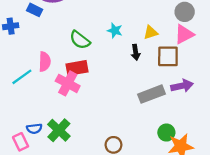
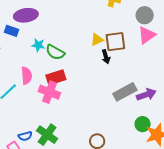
cyan star: (115, 31) -> (38, 45), moved
yellow triangle: (151, 32) -> (97, 40), moved
brown square: (168, 56) -> (115, 42), moved
purple arrow: (182, 86) -> (146, 95), moved

